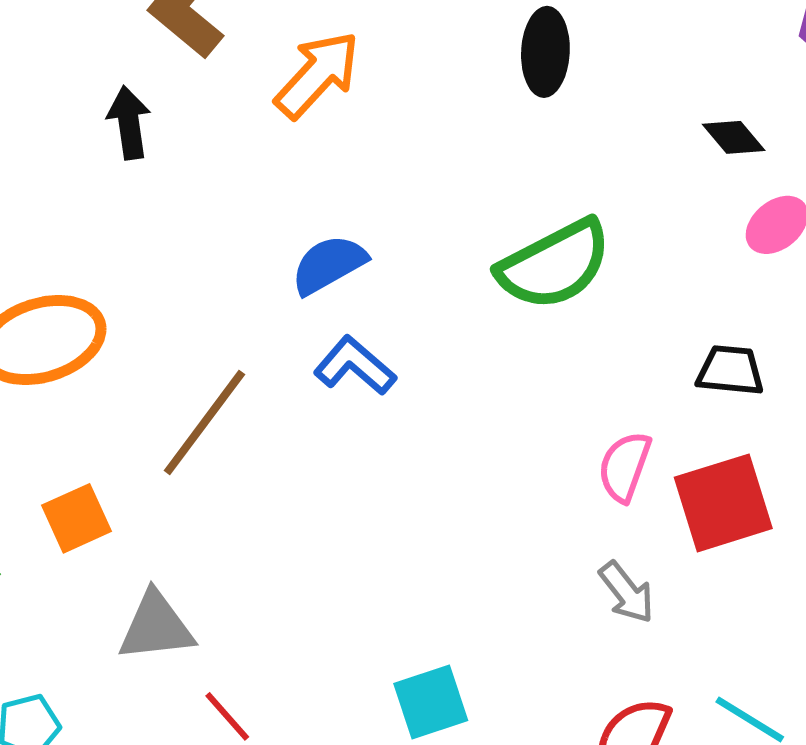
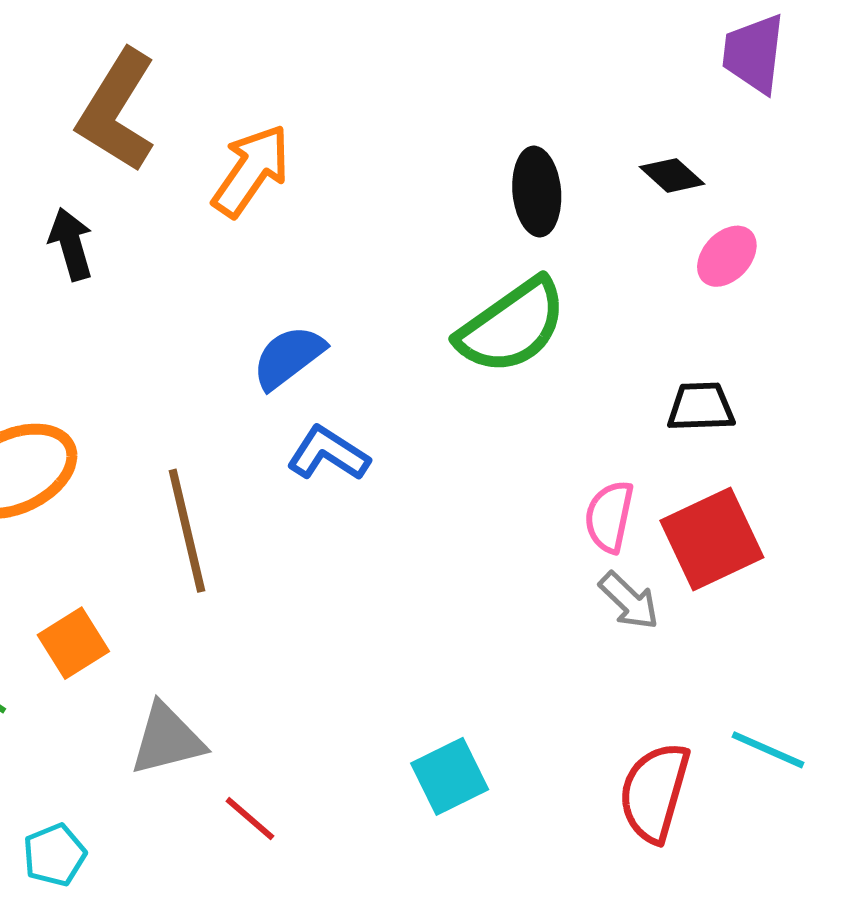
black ellipse: (545, 52) -> (537, 192), moved
brown line: (204, 423) -> (187, 531), turned -42
gray arrow: (627, 592) -> (629, 601), moved

